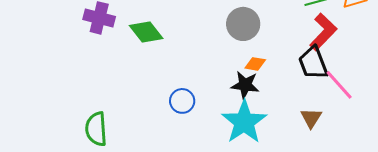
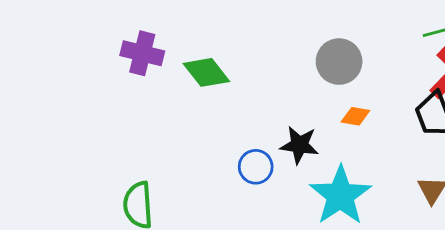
black star: (245, 85) -> (299, 145), moved

